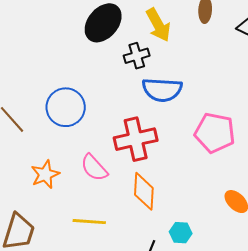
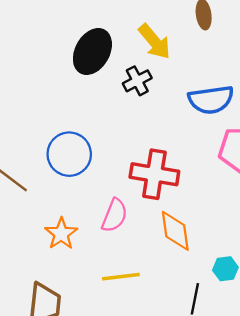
blue semicircle: (162, 90) -> (211, 100), moved
red cross: (136, 139) -> (154, 174), turned 33
pink semicircle: (94, 168) -> (115, 215), turned -104

